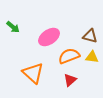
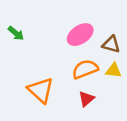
pink ellipse: (49, 37) -> (80, 35), moved

